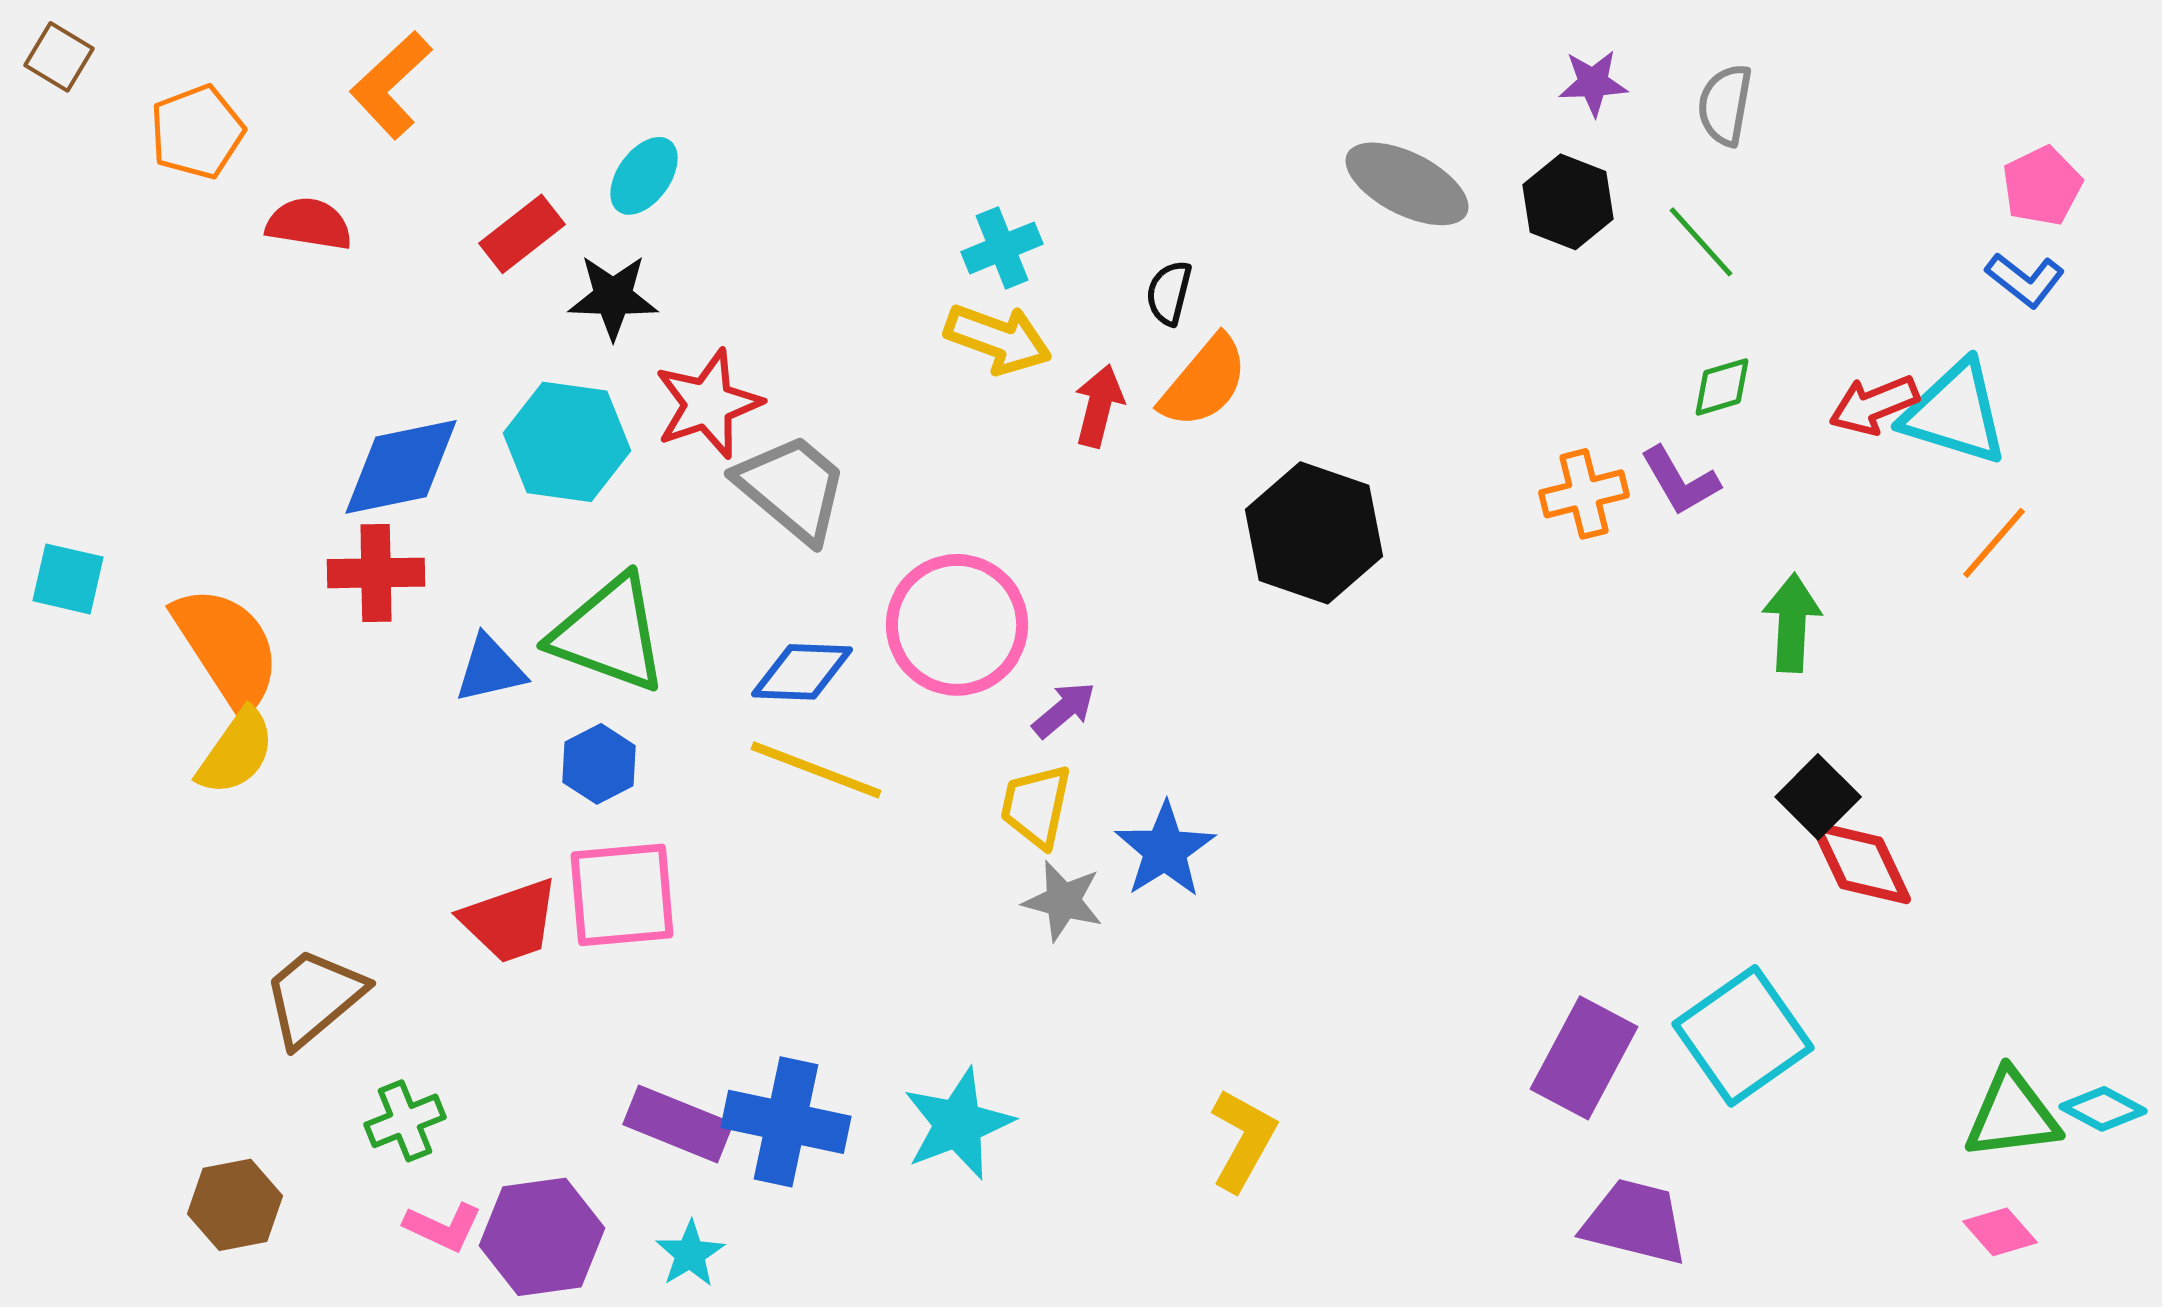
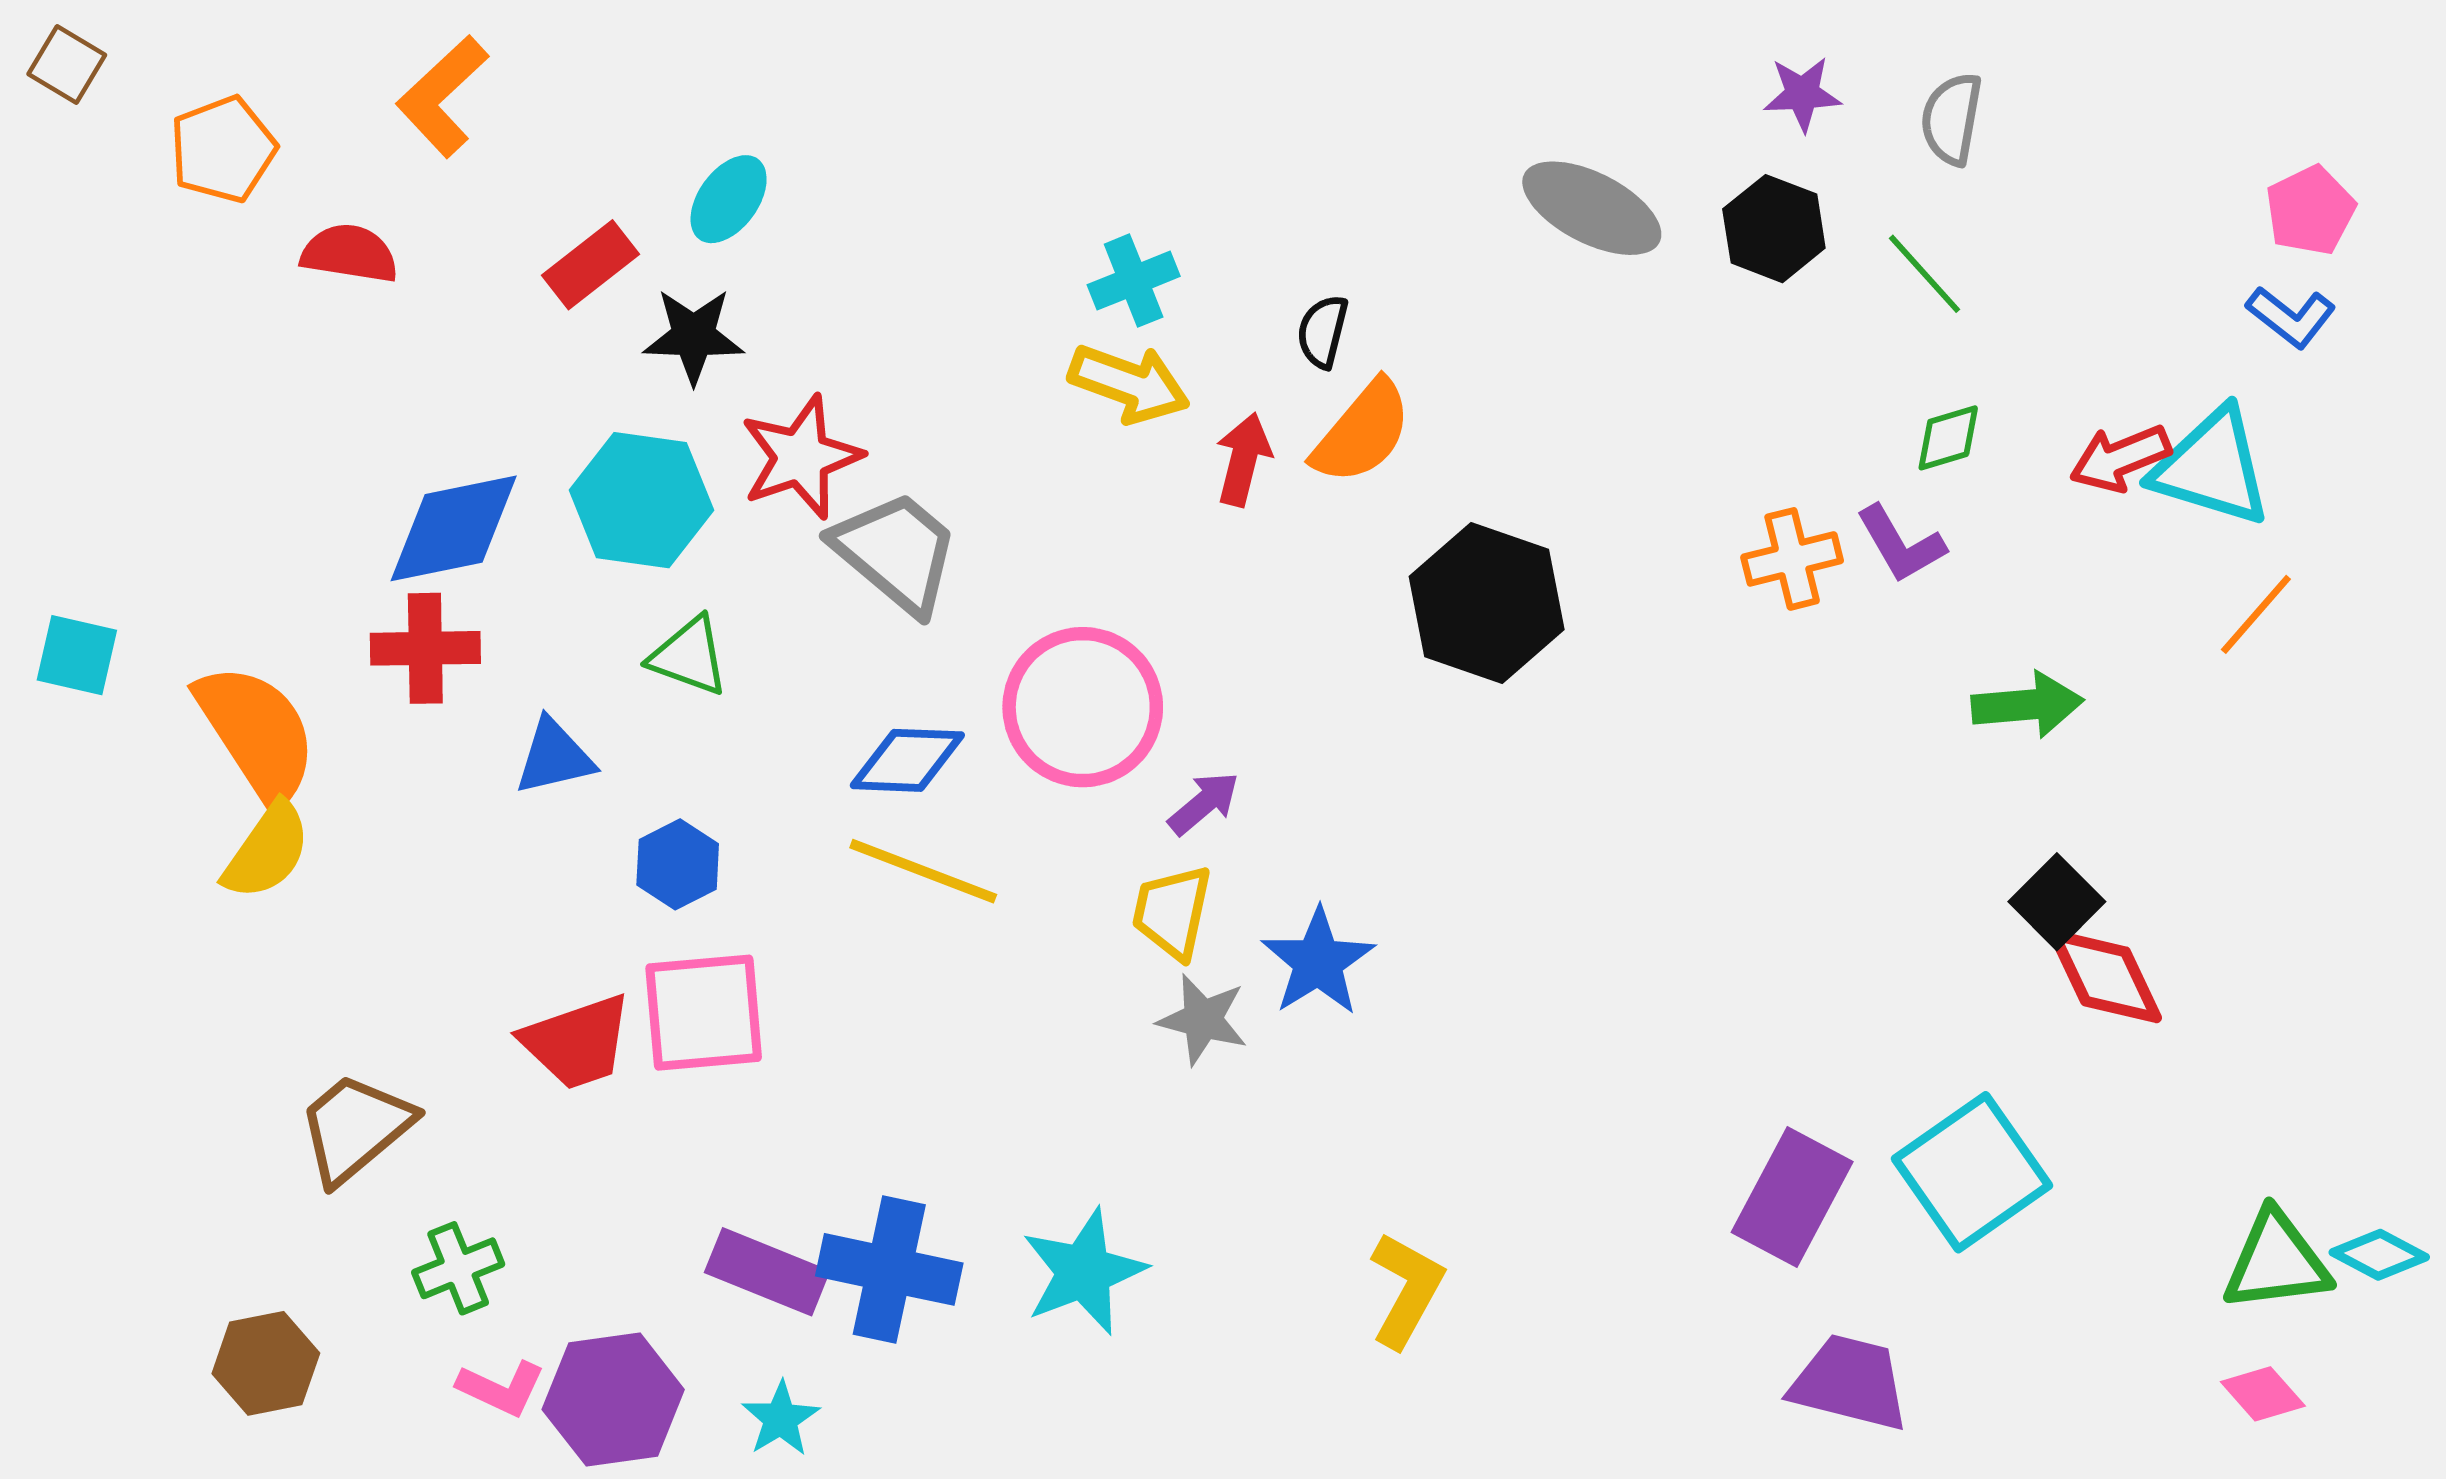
green arrow: (1792, 623) -> (2027, 705), turned 82
green triangle: (609, 634) -> (689, 656), moved, size x0.6

